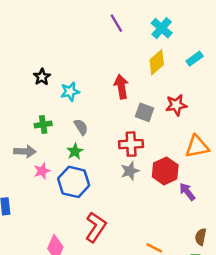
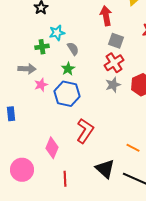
cyan star: (70, 92) -> (57, 33), moved
gray square: (144, 112) -> (116, 41), moved
red cross: (131, 144) -> (114, 63), turned -30

